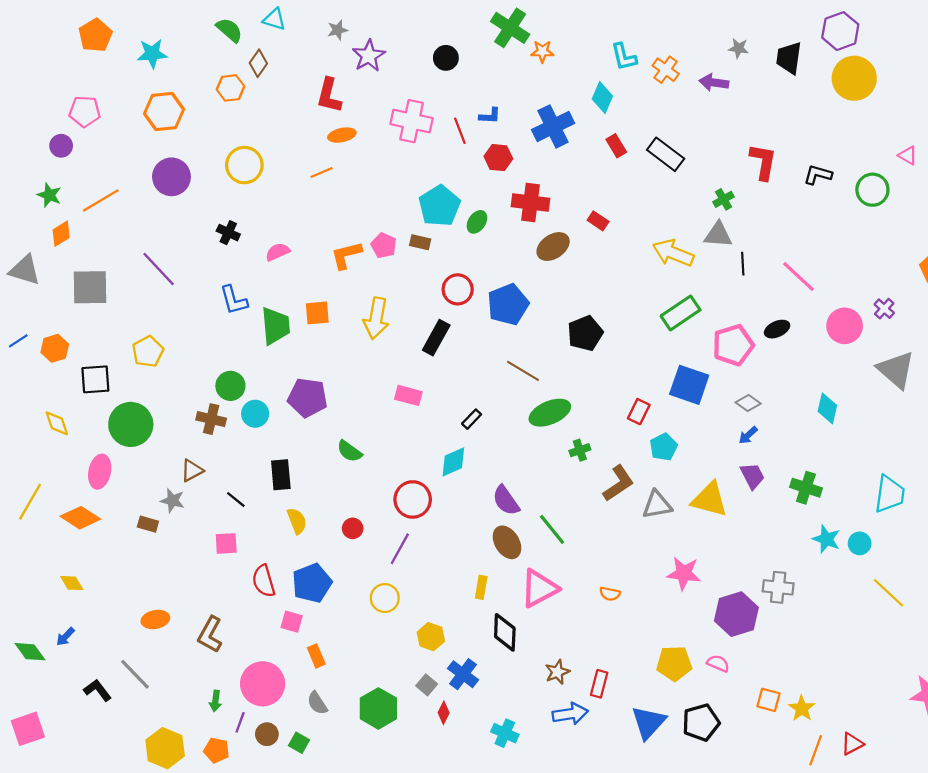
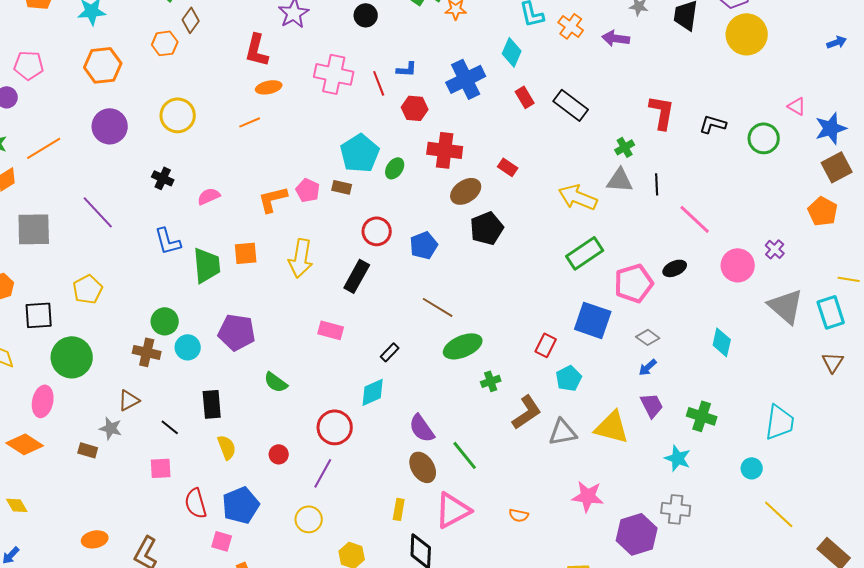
black line: (743, 264) -> (657, 184), moved
blue pentagon: (508, 304) -> (424, 245), size x0.7
black pentagon: (585, 333) -> (487, 228), moved
cyan star: (826, 539) -> (678, 458), moved

